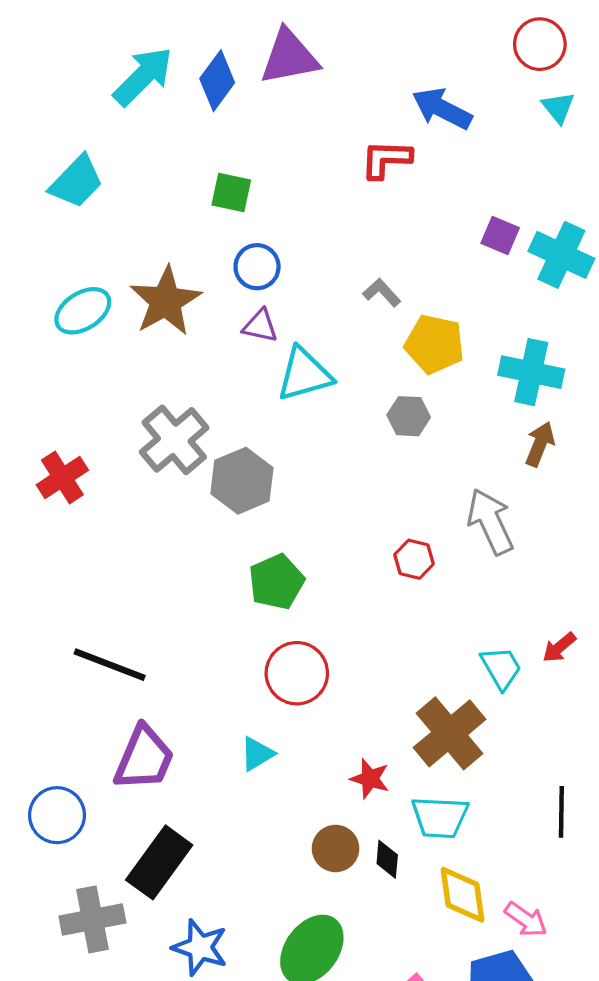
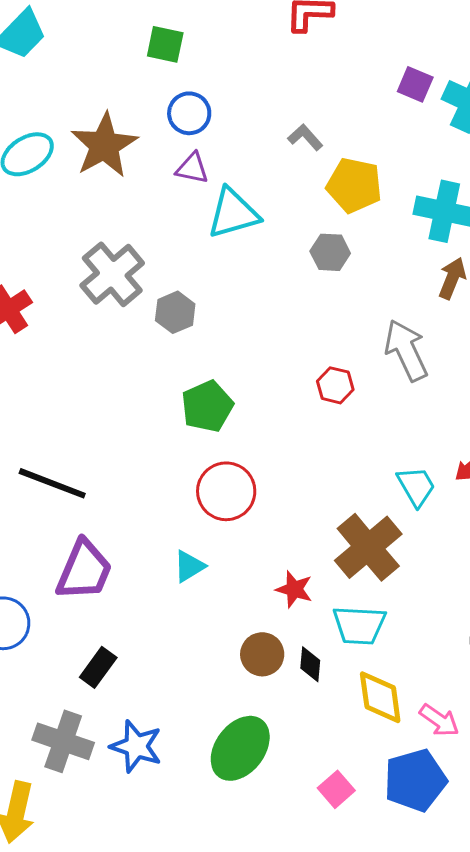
gray hexagon: (242, 481) -> (175, 312), size x0.7
black rectangle: (159, 862) -> (98, 667), size x0.6
gray cross: (92, 919) -> (63, 741), moved, turned 30

